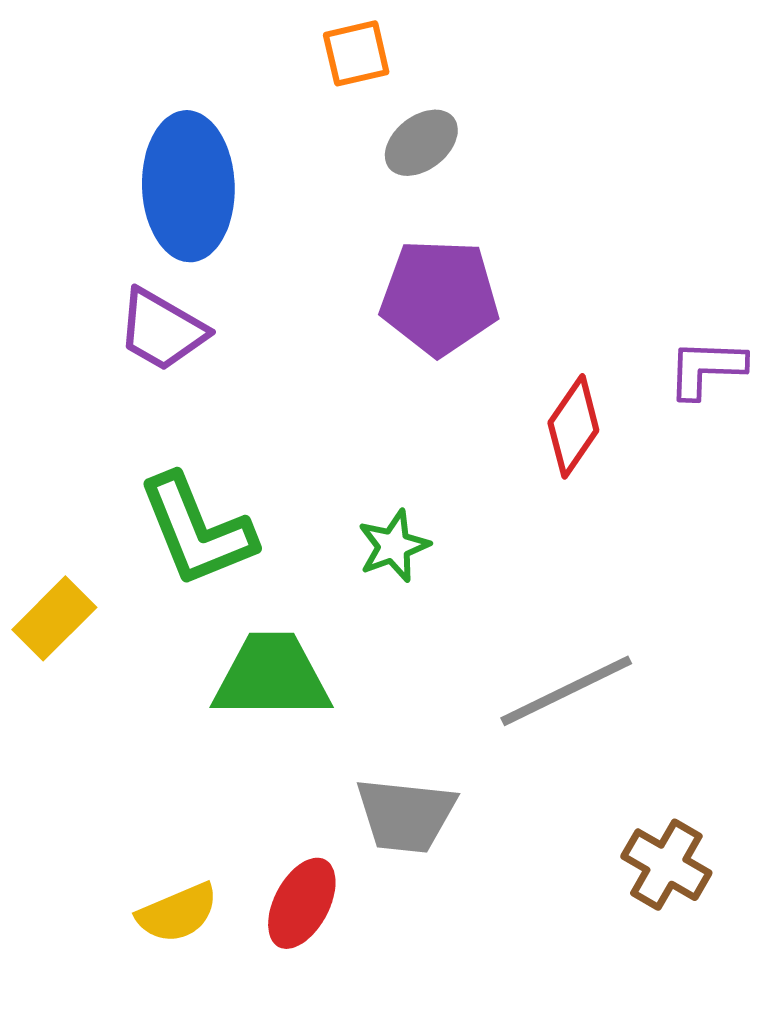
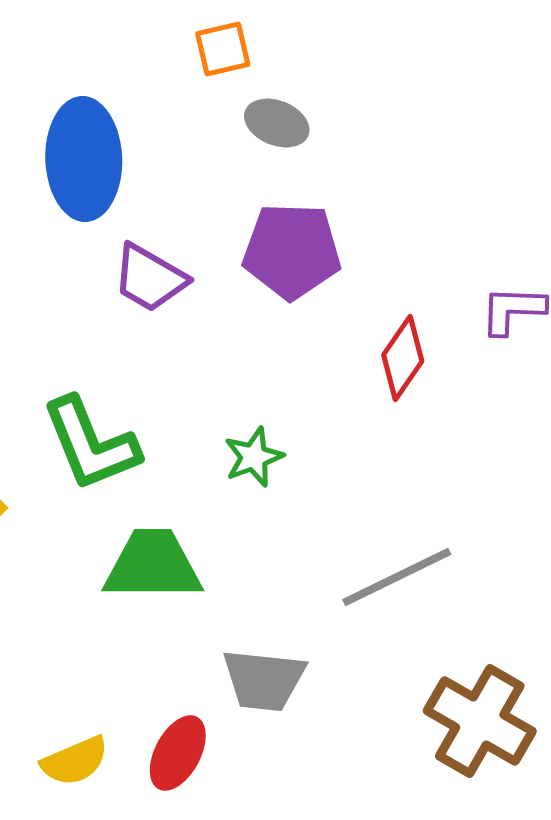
gray ellipse: (421, 143) -> (277, 123), turned 60
purple trapezoid: (162, 330) -> (150, 278), moved
brown cross: (666, 865) -> (480, 721), size x1.5

